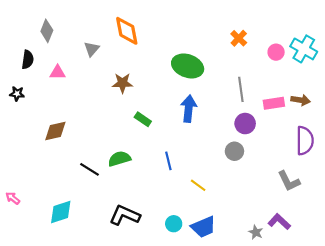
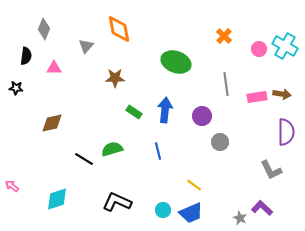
blue arrow: (189, 109) -> (165, 110), moved
purple circle: (245, 124) -> (202, 116), moved
yellow line: (198, 185) -> (194, 185), moved

